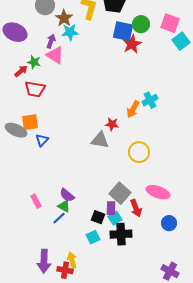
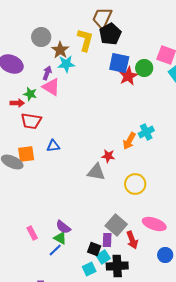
green circle: (141, 24) -> (144, 68), moved
red arrow: (21, 71) -> (17, 103), turned 40
blue triangle: (42, 140) -> (53, 146), moved, turned 40
cyan square: (115, 218) -> (103, 257), moved

